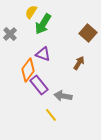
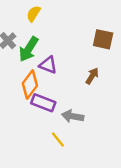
green arrow: (43, 24) -> (29, 49), moved
brown square: (88, 33) -> (103, 39), turned -30
purple rectangle: (39, 85) -> (43, 103), turned -30

